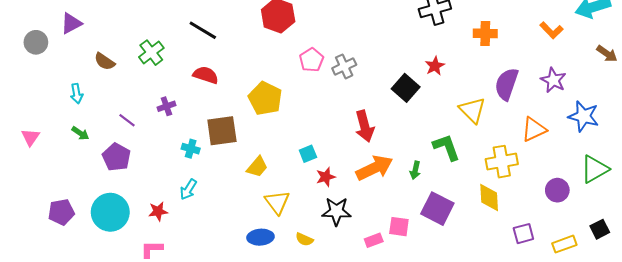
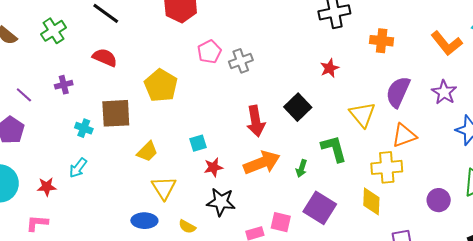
orange L-shape: (551, 30) -> (447, 43), size x1.4
black square: (406, 88) -> (298, 107), moved
orange triangle: (534, 129) -> (404, 136), moved

